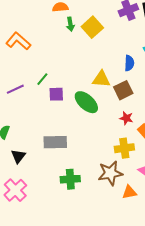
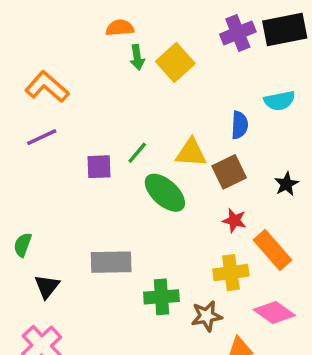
green line: (42, 79) -> (137, 153), moved
purple line: (15, 89) -> (42, 137), moved
purple square: (56, 94) -> (99, 167), moved
brown star: (110, 173) -> (207, 316), size x0.7
green cross: (70, 179) -> (161, 297), moved

